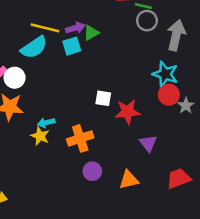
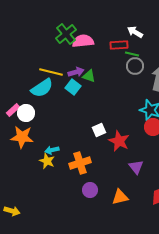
green triangle: (91, 33) -> (89, 76), turned 48
cyan square: (72, 46) -> (73, 87), turned -35
white square: (103, 98) -> (99, 130), turned -32
red star: (128, 112) -> (119, 141), turned 30

